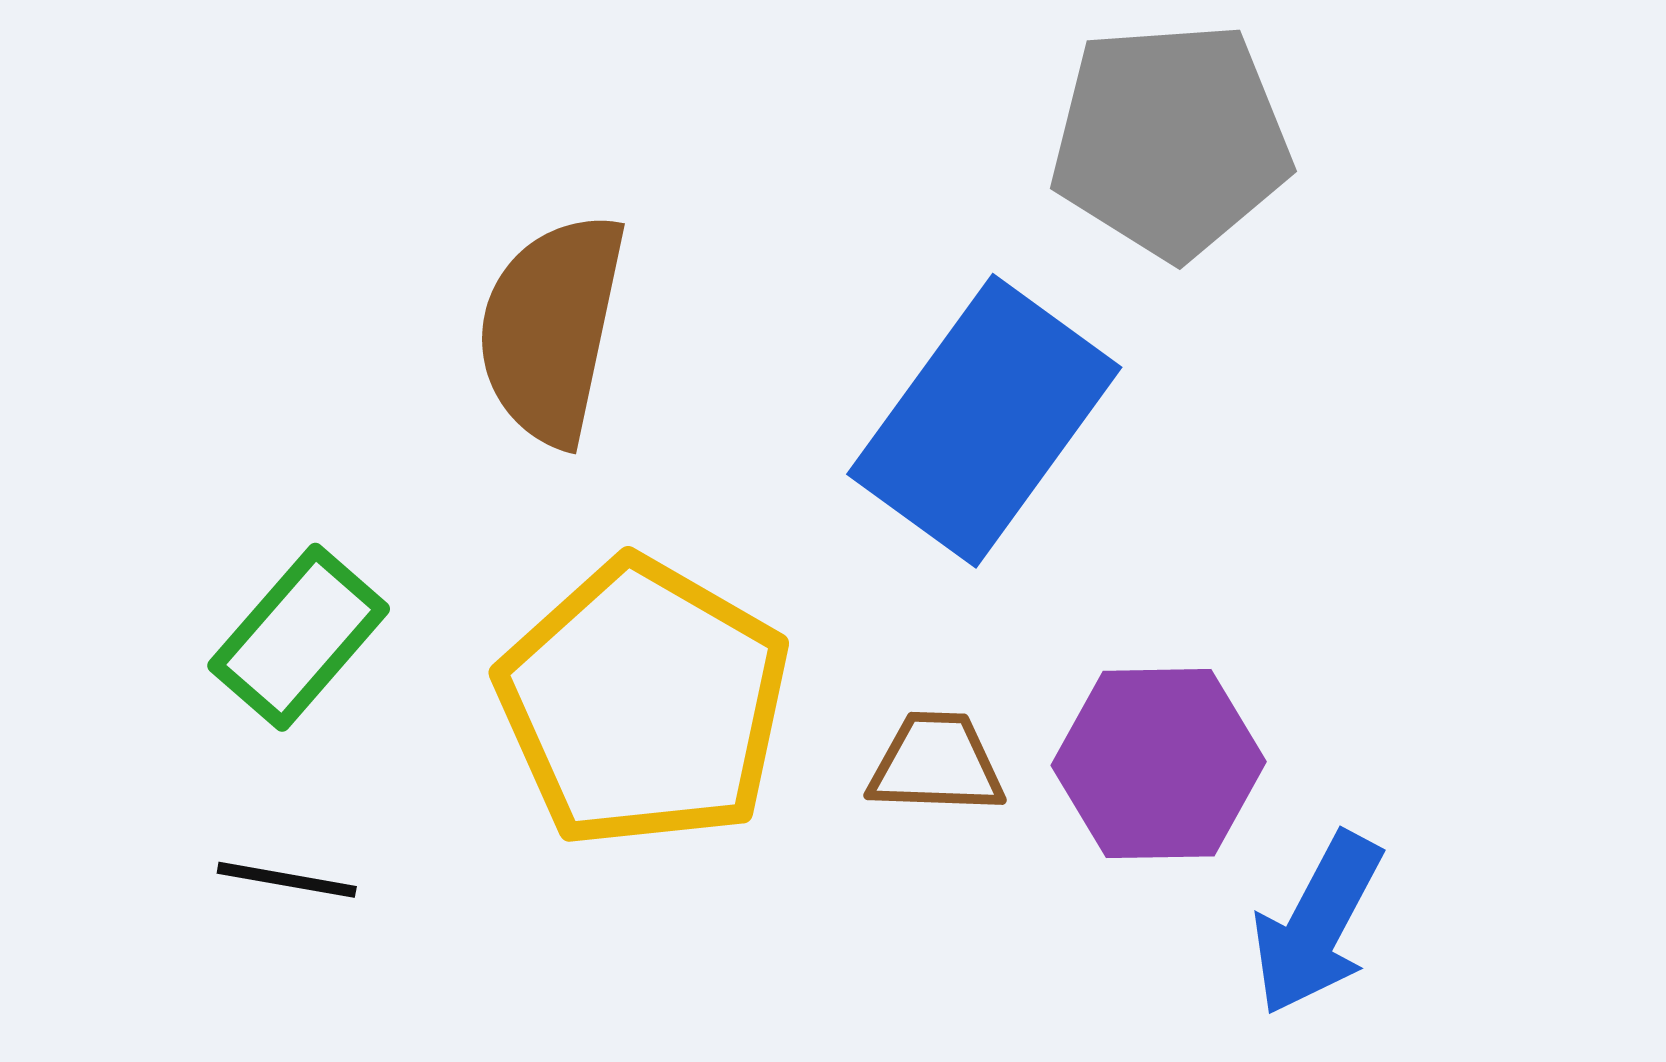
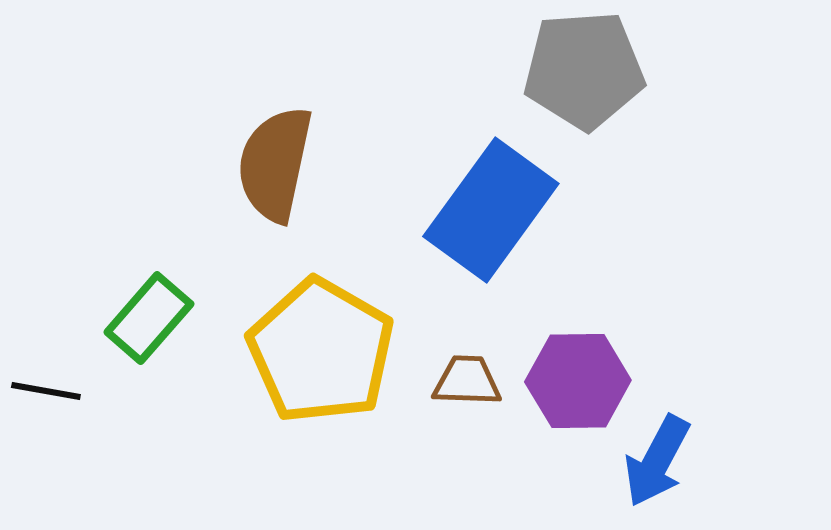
black line: (287, 880) -> (46, 391), moved

